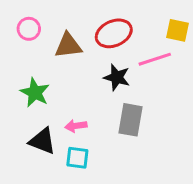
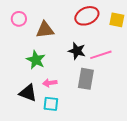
red ellipse: (114, 33) -> (87, 16), moved
pink line: (155, 59) -> (101, 55), moved
green star: (35, 93) -> (36, 60), moved

